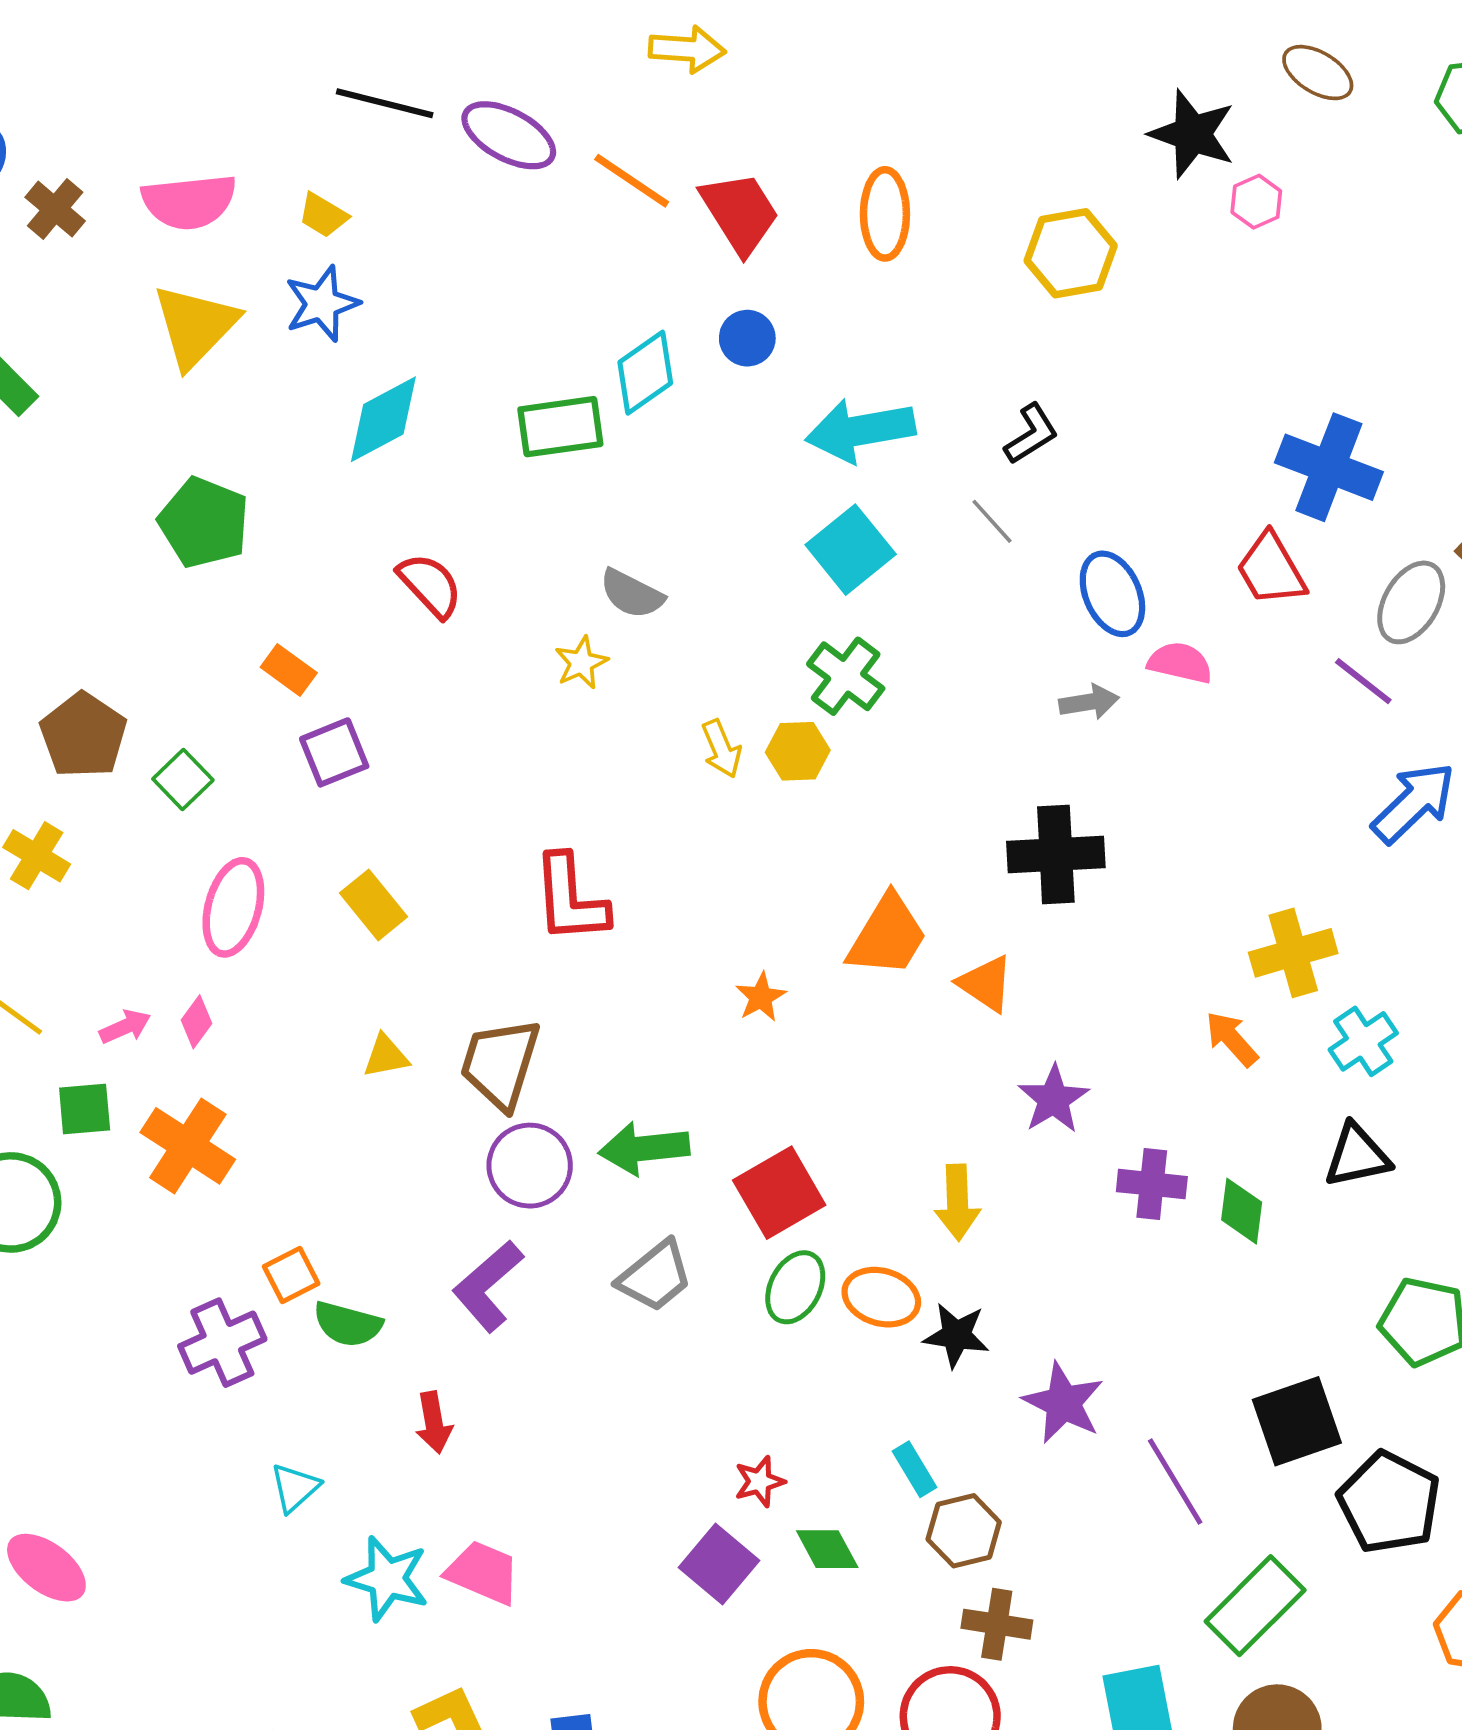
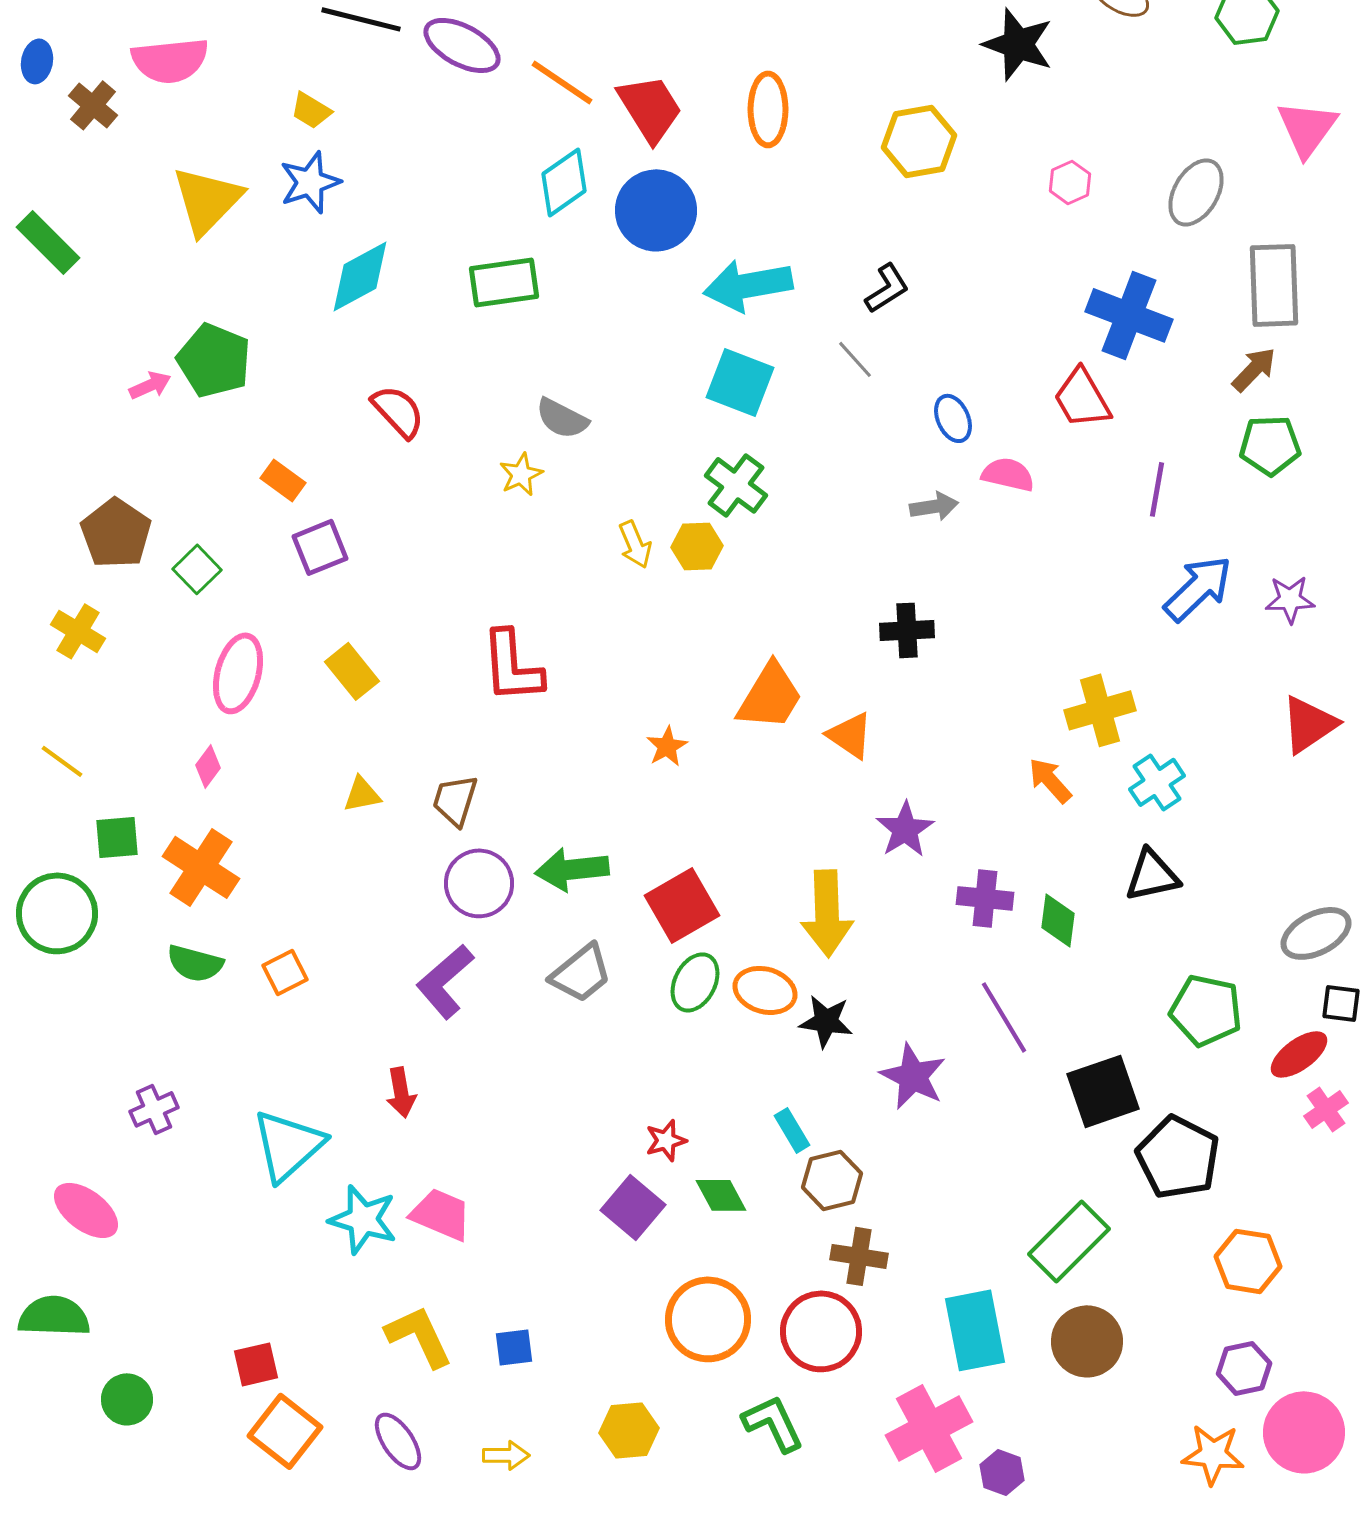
pink semicircle: (189, 202) -> (170, 60), moved
pink hexagon: (1256, 202) -> (1070, 182), moved
blue circle: (747, 338) -> (656, 210), size x1.8
cyan diamond: (645, 373) -> (564, 182), moved
cyan square: (851, 550) -> (740, 382), turned -30
blue ellipse: (1112, 594) -> (953, 418), size x0.7
gray ellipse: (1411, 602) -> (1196, 192), moved
purple line: (1363, 681) -> (1157, 489), turned 62
black cross: (1056, 855) -> (907, 630), size x0.7
pink arrow: (125, 1027) -> (150, 385), moved
brown trapezoid: (500, 1064) -> (455, 800), size x0.7
yellow arrow: (958, 1202) -> (827, 913), size x1.4
green semicircle: (348, 1324) -> (195, 963), moved
purple cross: (222, 1343) -> (154, 1109), moved, size x0.7
purple line: (1175, 1482) -> (1004, 1017), moved
cyan triangle: (295, 1488) -> (288, 1145), size x1.8

